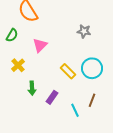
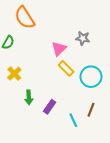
pink triangle: (40, 45) -> (59, 49), moved
yellow rectangle: (68, 71) -> (66, 68), moved

